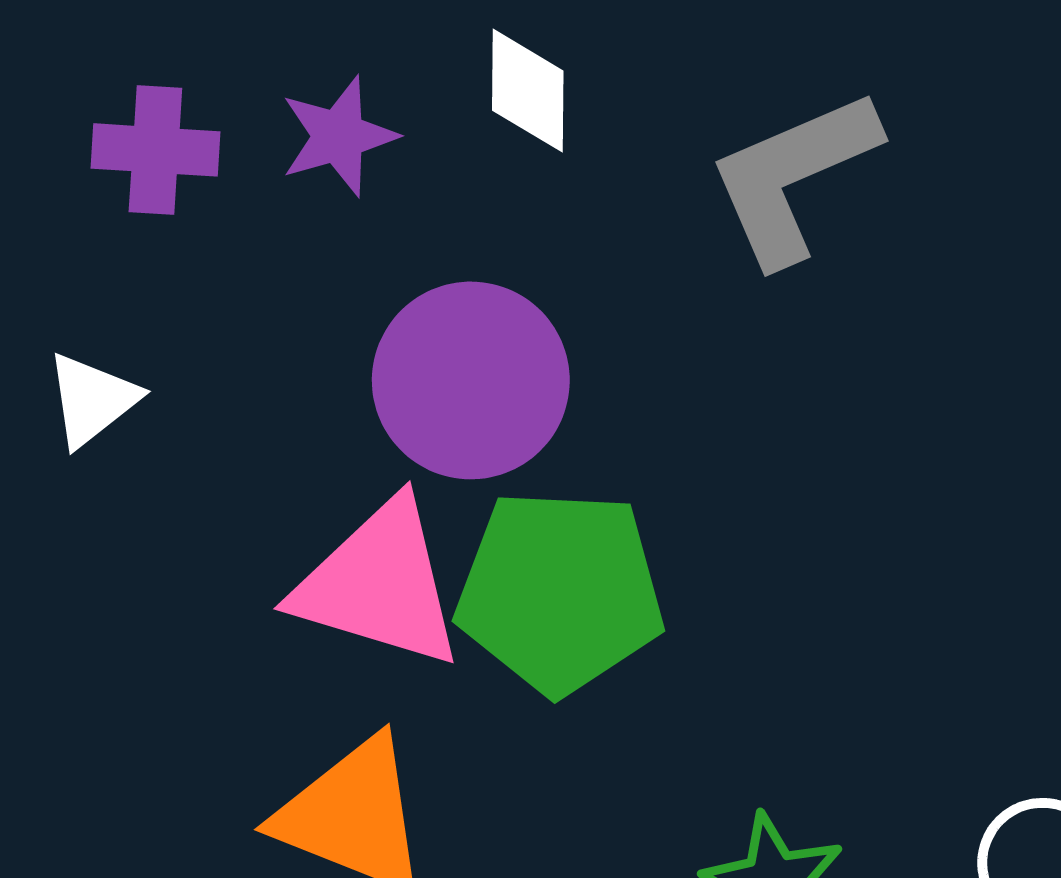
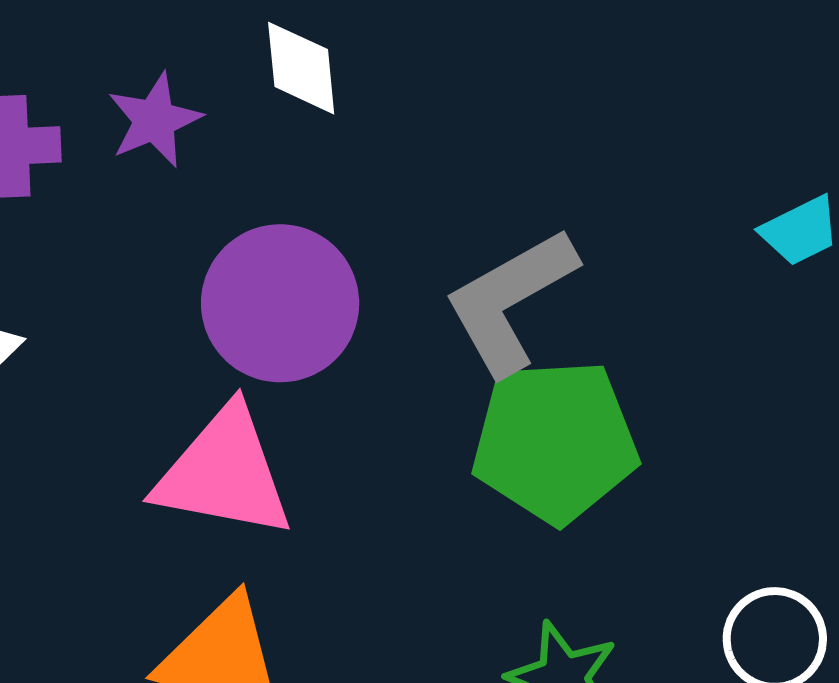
gray L-shape: (793, 177) -> (510, 301), moved
green pentagon: (560, 592) -> (555, 441), moved

